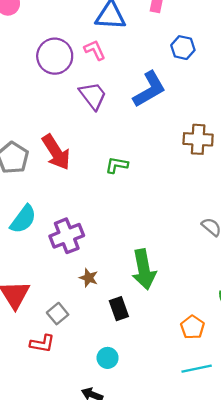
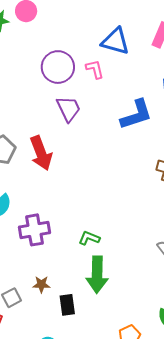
purple trapezoid: (93, 96) -> (69, 109), moved
green L-shape: (117, 165) -> (89, 238), moved
brown star: (89, 278) -> (41, 284), moved, turned -30

